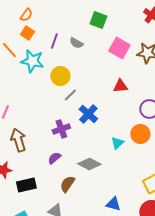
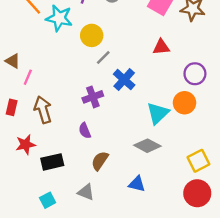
cyan triangle: (117, 143) -> (158, 113), size x1.5
purple semicircle: (54, 158) -> (85, 131), turned -72
gray diamond: (89, 164) -> (147, 146), moved
blue triangle: (113, 204) -> (137, 184), moved

